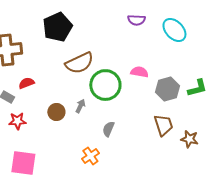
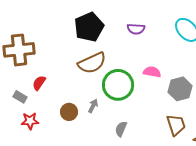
purple semicircle: (136, 20) -> (136, 29), moved
black pentagon: (57, 27) -> (89, 27), moved
red semicircle: (26, 83) -> (39, 83), turned -35

